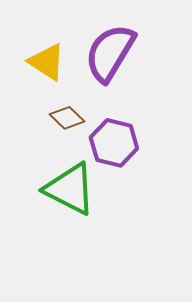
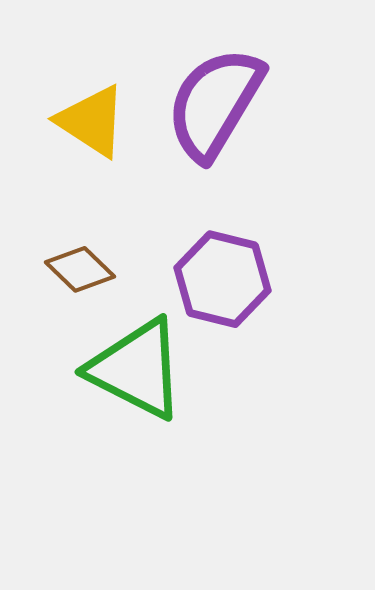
brown diamond: (67, 118) -> (80, 269), moved

